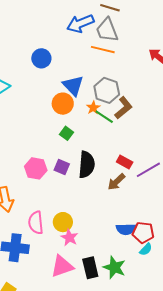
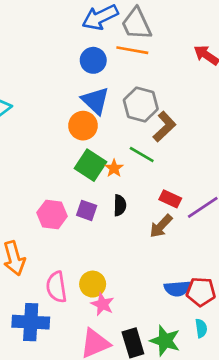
blue circle: (41, 58) -> (93, 60), moved
orange star: (93, 108) -> (114, 168), moved
green line: (104, 117) -> (142, 154), moved
green square: (67, 133) -> (90, 165), size x1.6
black semicircle: (87, 165) -> (120, 205), size x0.6
cyan semicircle: (146, 249) -> (201, 328), moved, turned -48

